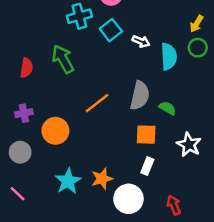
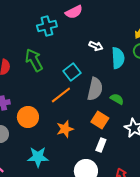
cyan square: (111, 30) -> (72, 72), moved
orange square: (146, 135) -> (100, 120), turned 30
orange star: (102, 179) -> (65, 129), moved
cyan star: (68, 181) -> (38, 157), turned 30

